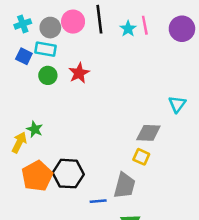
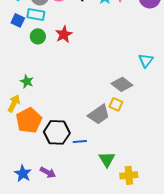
gray diamond: (148, 133) -> (122, 84), turned 35
yellow arrow: (19, 142) -> (14, 103), moved
black hexagon: (68, 174) -> (57, 132), moved
gray trapezoid: (124, 186) -> (99, 114), moved, turned 40

